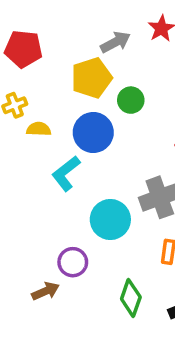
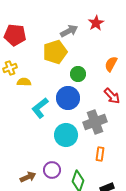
green circle: (131, 100) -> (78, 74), moved
blue circle: (93, 132) -> (68, 98), moved
purple circle: (73, 262) -> (52, 170), moved

